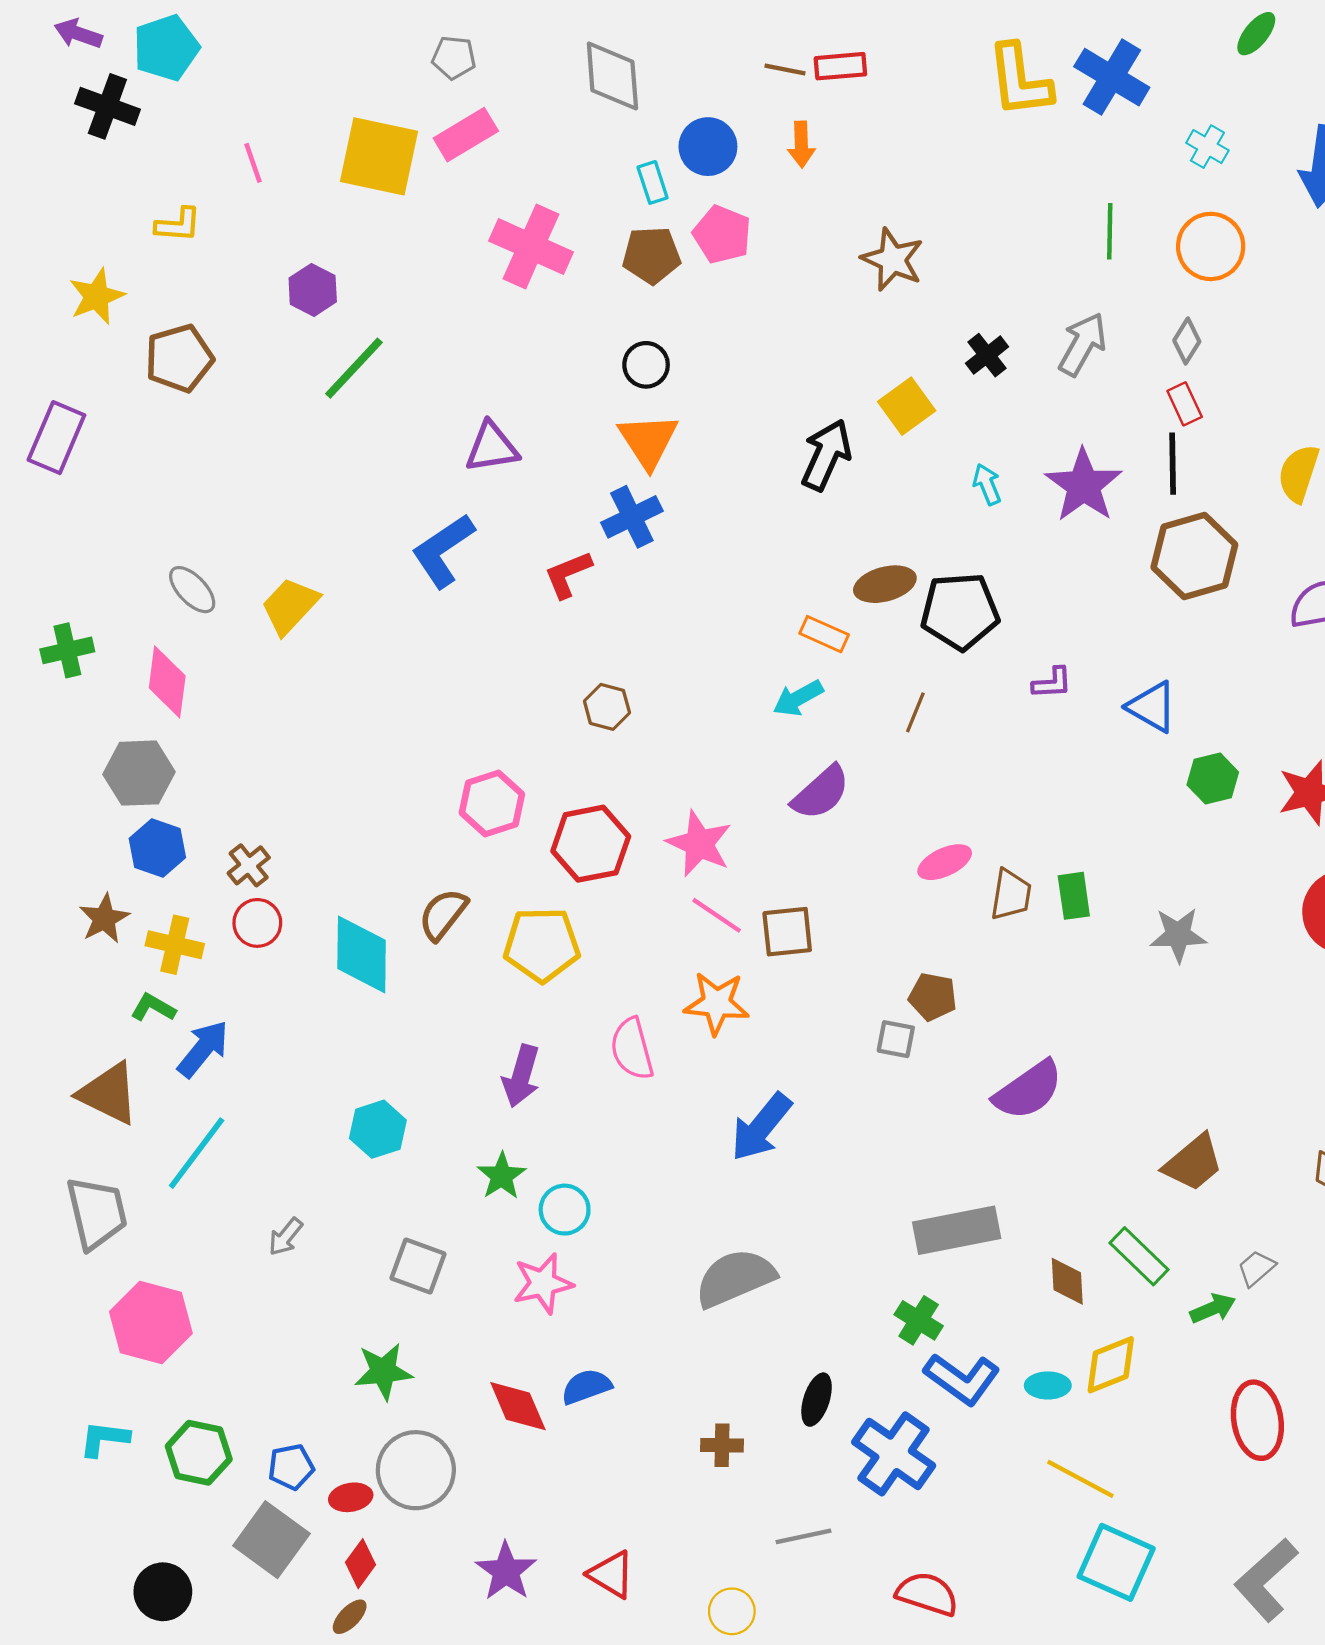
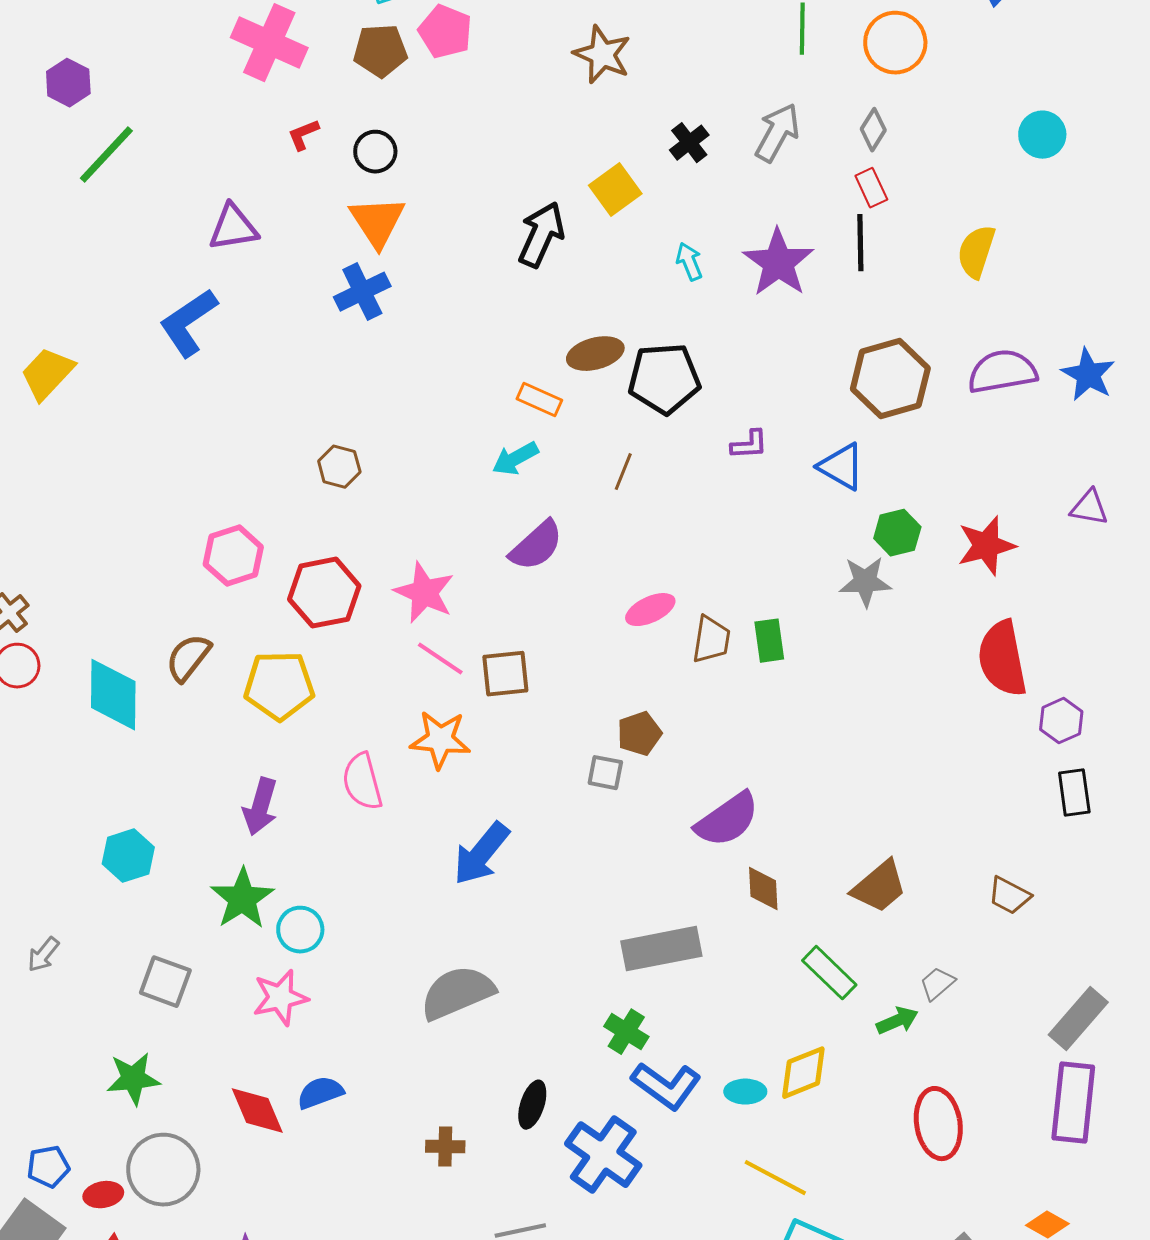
brown hexagon: (1194, 556) -> (890, 379), moved
red L-shape: (568, 574) -> (303, 135), moved, size x0.7
gray star: (1178, 935) -> (865, 582), moved
brown pentagon: (933, 997) -> (639, 734), turned -30
green star: (502, 1176) -> (242, 899), size x1.4
brown diamond: (1067, 1281) -> (763, 889), moved

